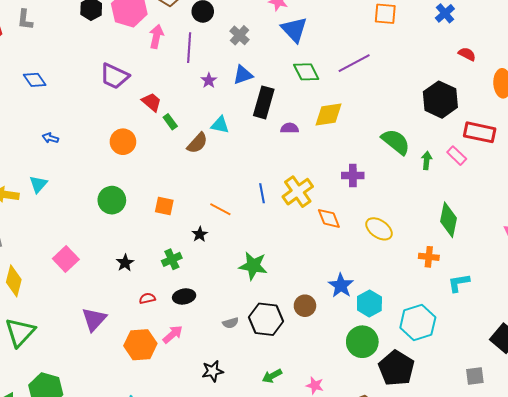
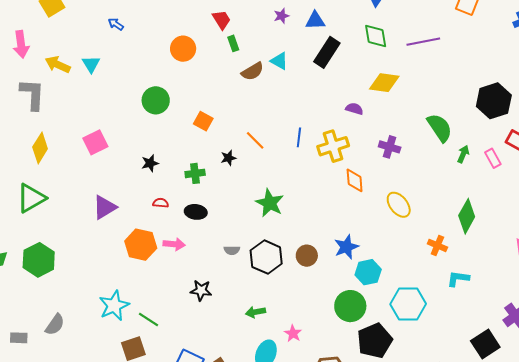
purple semicircle: (290, 128) -> (354, 109), moved
cyan triangle: (38, 184) -> (91, 64), turned -30
pink arrow: (173, 334) -> (174, 244), turned 30

